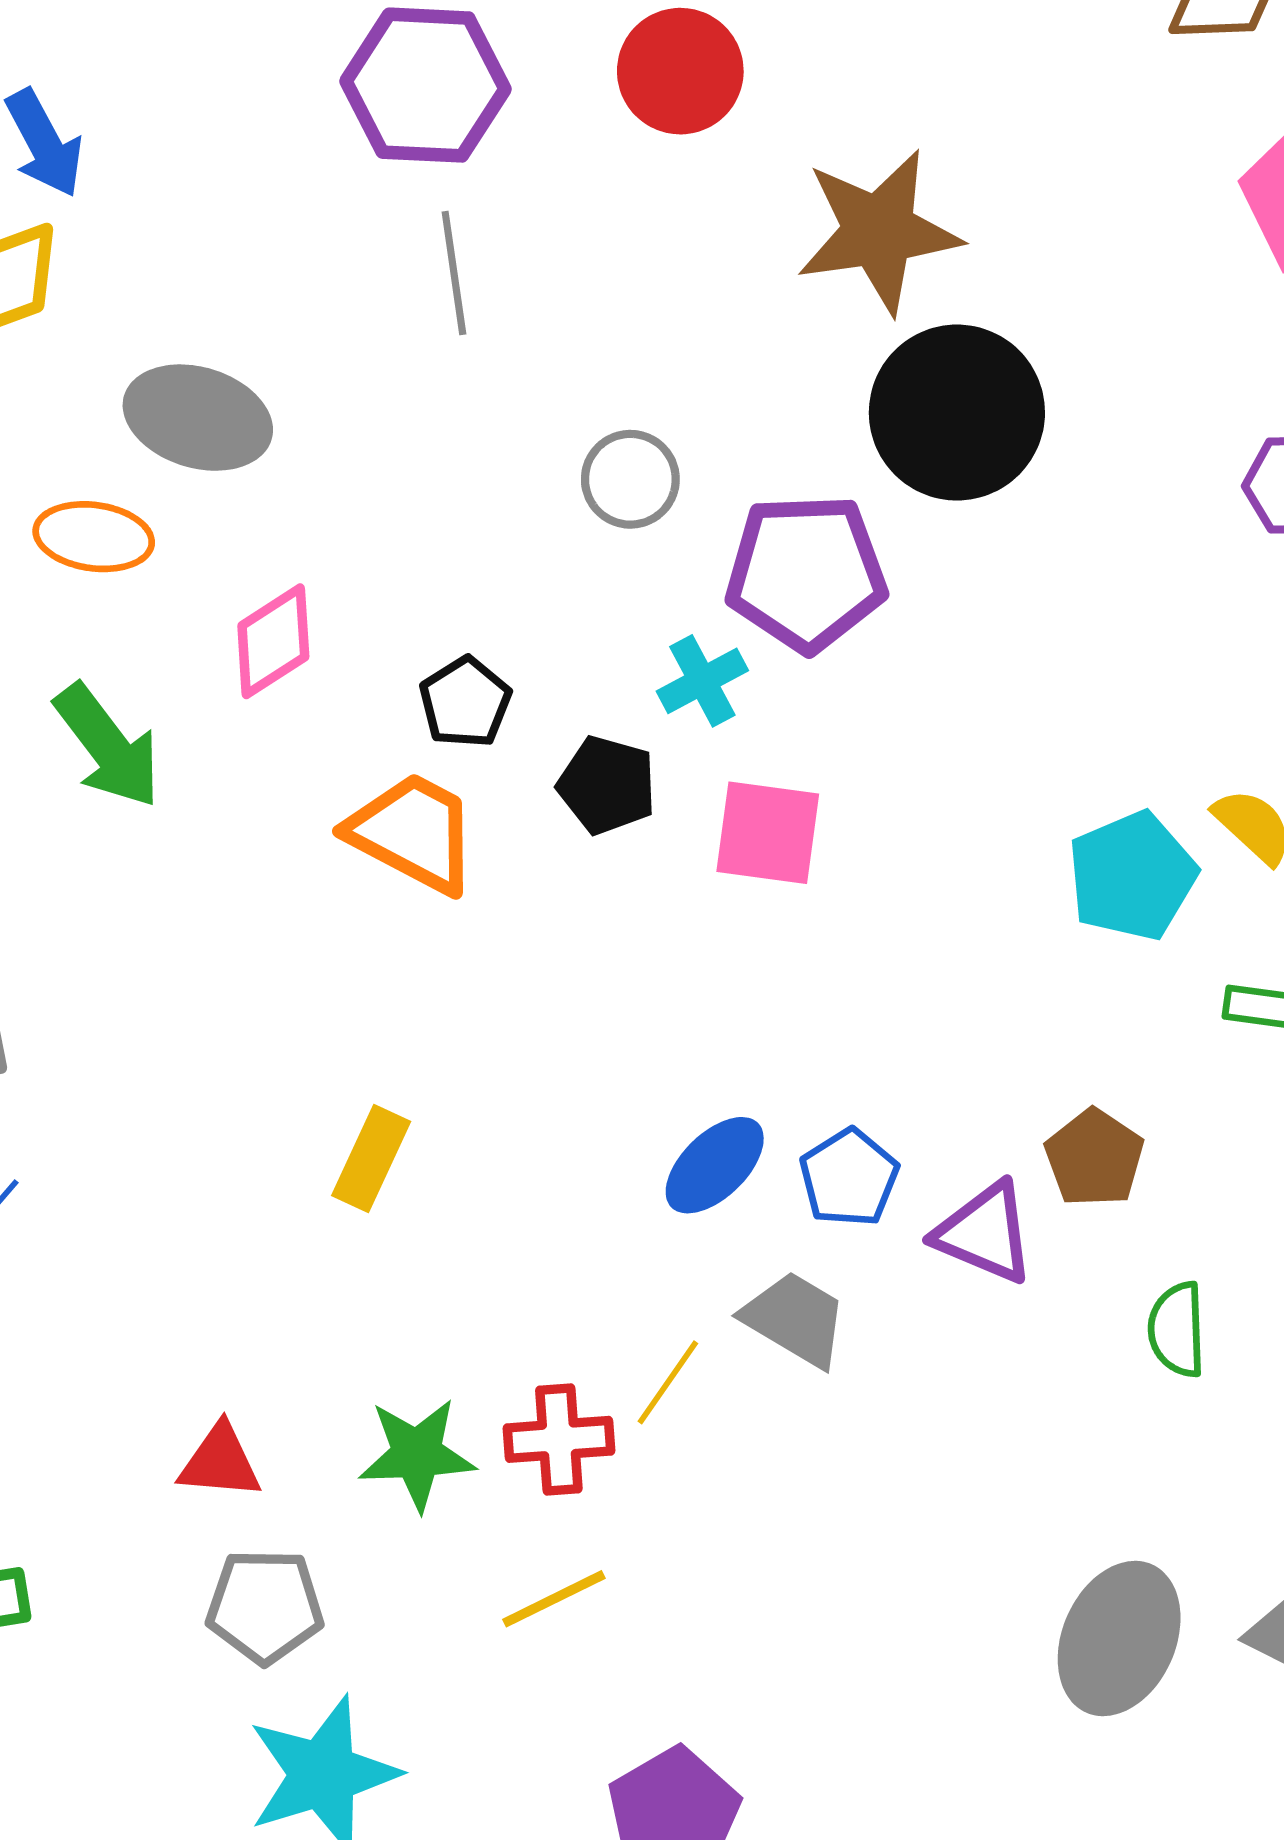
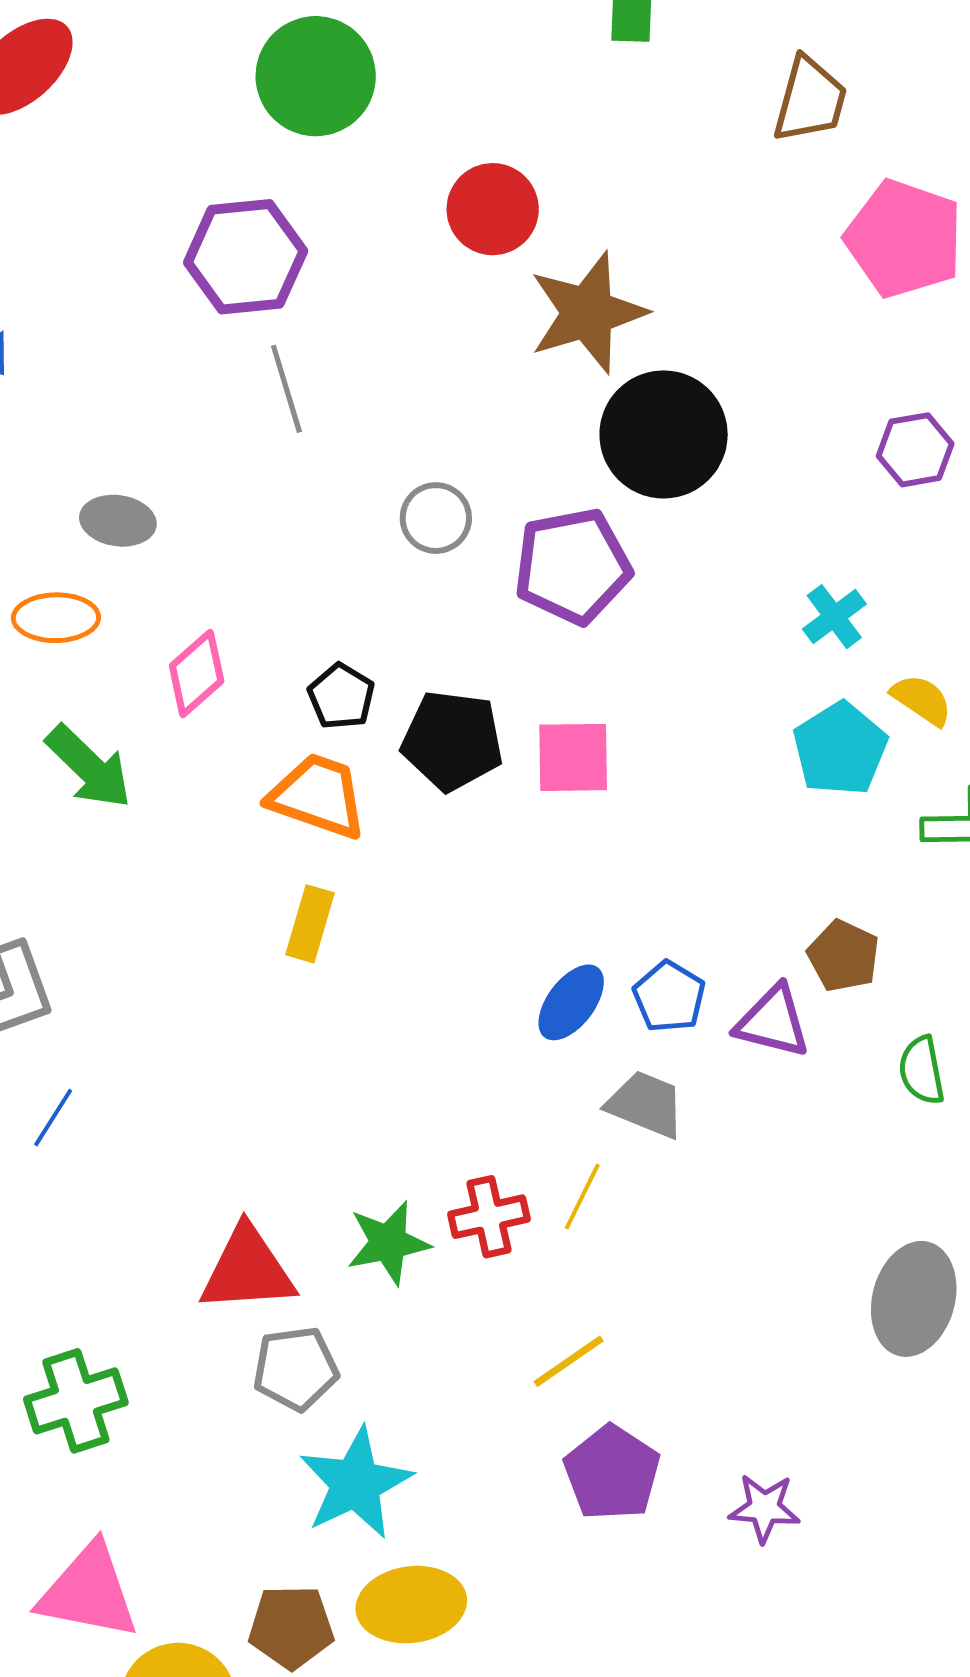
red circle: (680, 71) -> (493, 209), moved
gray ellipse: (198, 418) -> (118, 521), size x0.7
cyan cross: (702, 681) -> (834, 617), moved
black pentagon: (607, 785) -> (452, 741), size x1.4
yellow rectangle: (371, 1159) -> (310, 924), moved
yellow line: (668, 1382) -> (582, 1196), moved
red triangle: (220, 1462) -> (248, 1270), size x1.6
yellow line: (554, 1599) -> (569, 1361), moved

